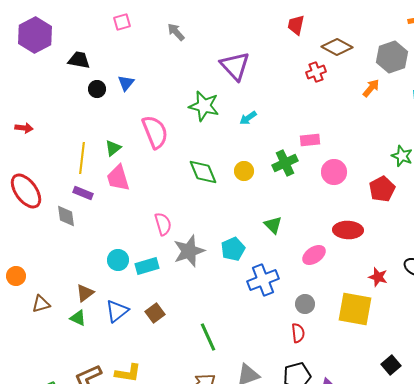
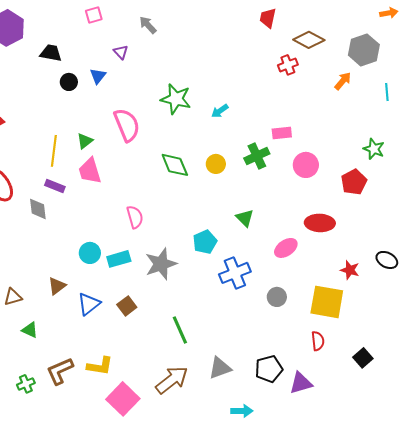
purple triangle: (235, 66) -> (121, 52), moved, size x0.5
gray star: (189, 251) -> (161, 264), moved
green triangle: (78, 318) -> (30, 330), moved
red semicircle: (298, 333) -> (318, 341), moved

